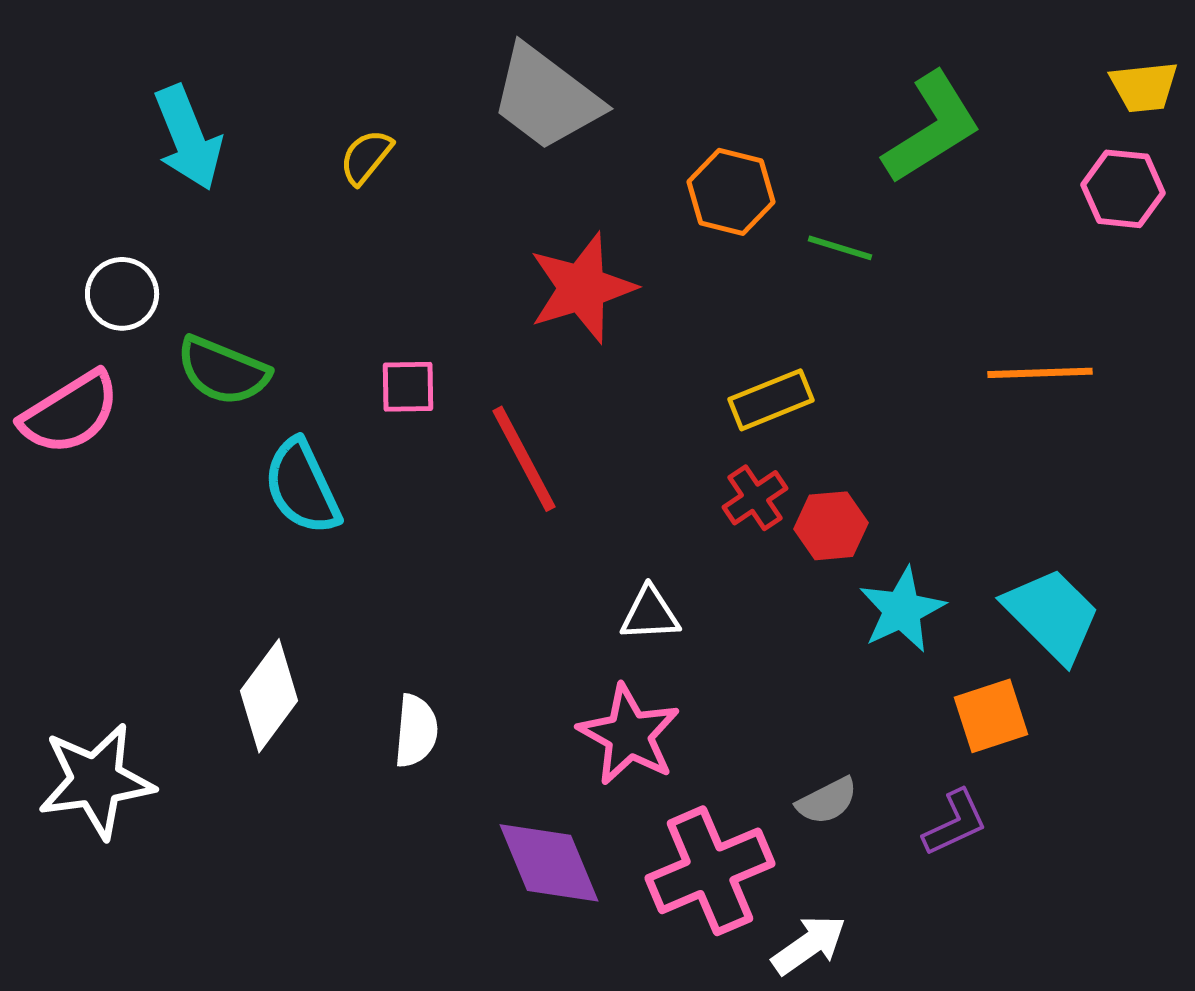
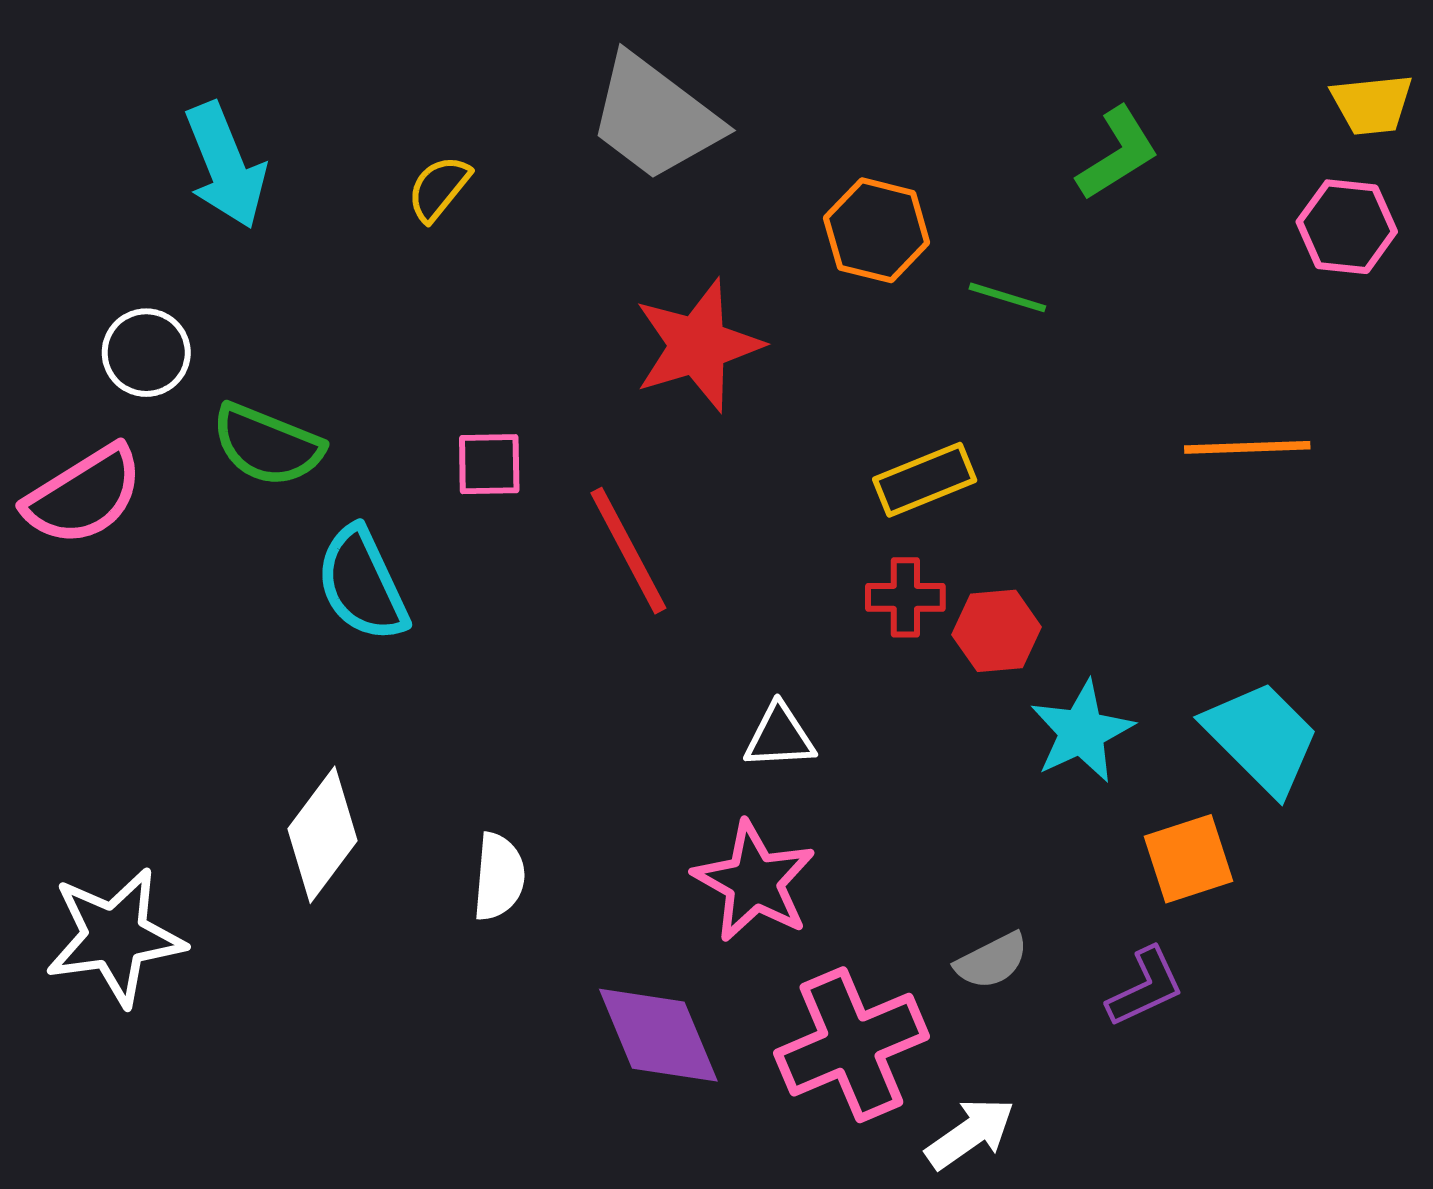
green L-shape: (932, 128) -> (1118, 154), size x0.7
red cross: (755, 498) -> (905, 597), turned 34

